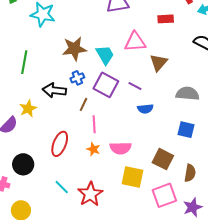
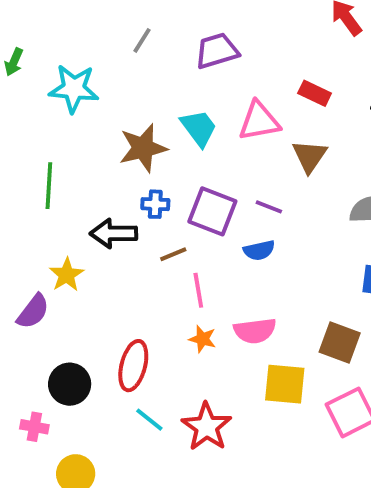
red rectangle: (166, 19) -> (315, 93), moved, turned 35
cyan trapezoid: (105, 55) -> (199, 128), moved
blue cross: (77, 78) -> (155, 204), turned 32
brown line: (83, 104) -> (173, 254), turned 48
blue semicircle: (145, 109) -> (259, 250), moved
red ellipse: (60, 144) -> (133, 366), moved

